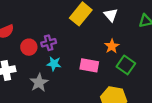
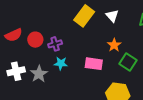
red circle: (29, 47) -> (35, 40), moved
gray star: (39, 83) -> (39, 74), moved

